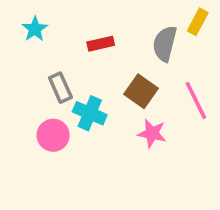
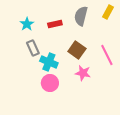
cyan star: (35, 29) -> (27, 24), moved
gray semicircle: (165, 44) -> (81, 16), moved
pink circle: (53, 135) -> (50, 83), moved

